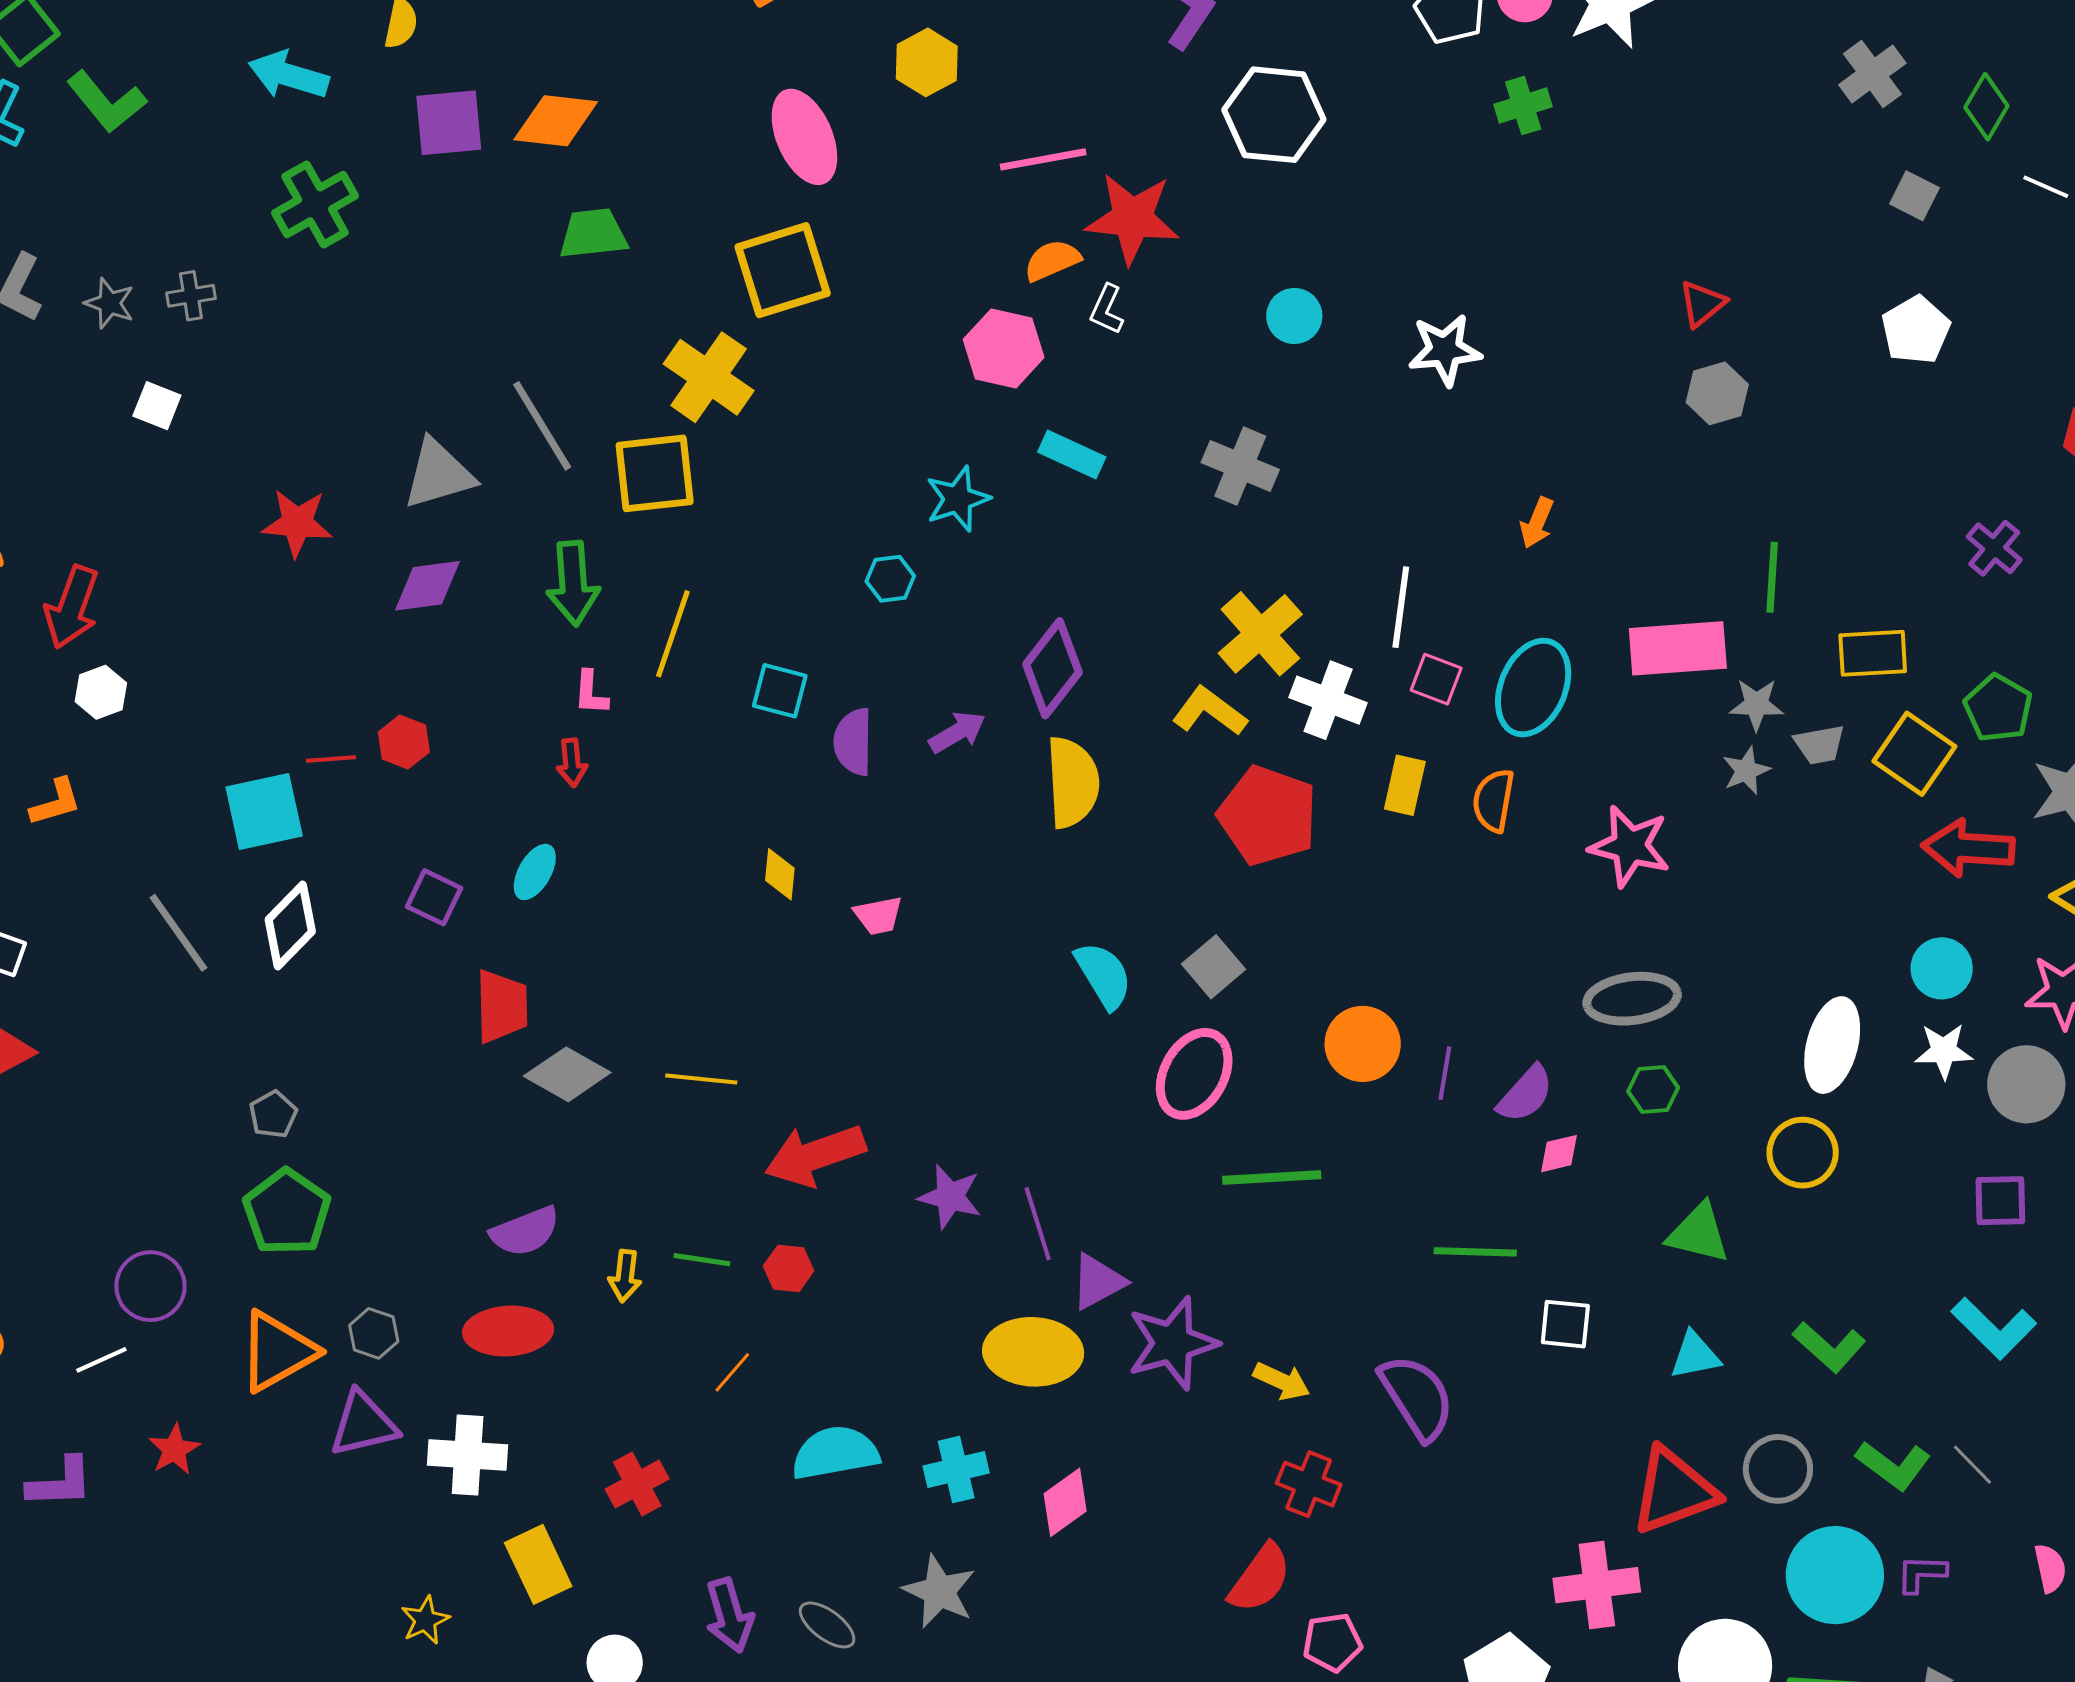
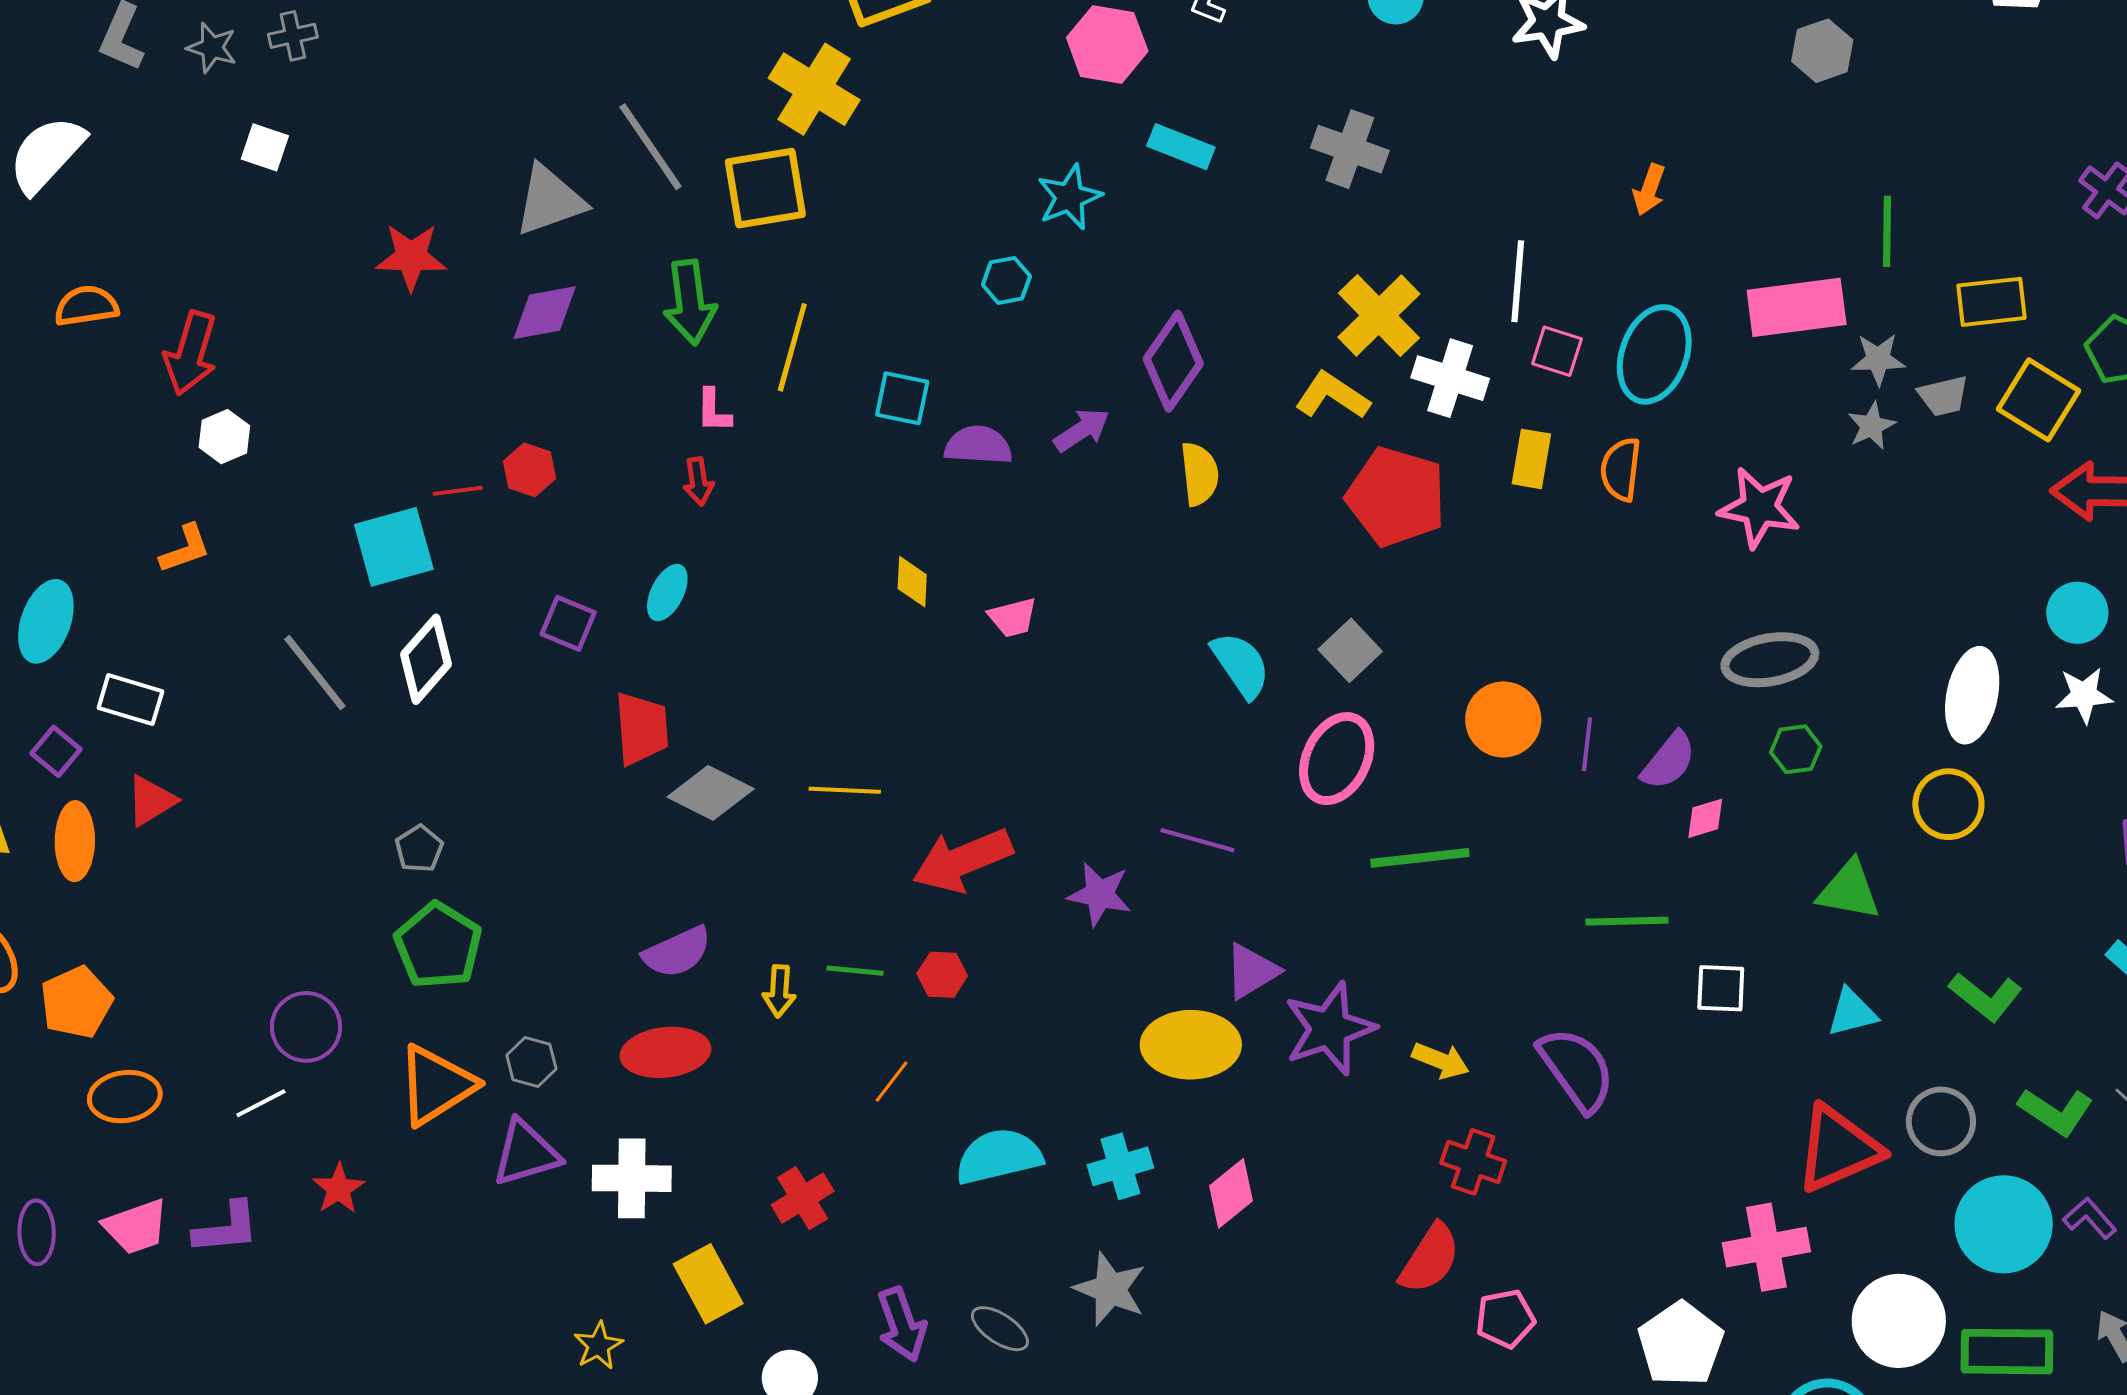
purple semicircle: (853, 742) -> (978, 445), turned 96
yellow semicircle: (1073, 782) -> (1199, 474), size x0.7
purple line: (1038, 1224) -> (1197, 840), moved, turned -54
purple L-shape: (1921, 1574) -> (2090, 1218), turned 50

